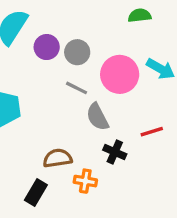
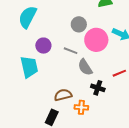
purple circle: (47, 47) -> (43, 46), moved
gray circle: (77, 52) -> (79, 24), moved

